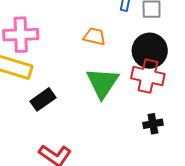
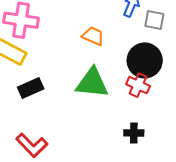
red cross: (148, 76) -> (138, 85), size x0.7
green triangle: (102, 83) -> (92, 83), turned 51

